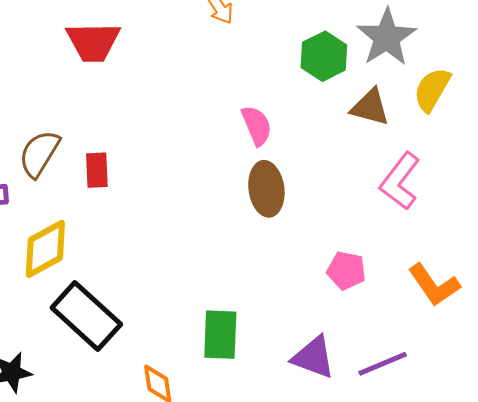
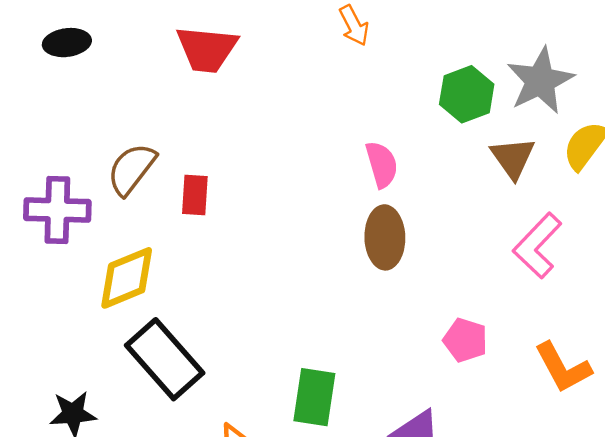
brown triangle: (370, 107) -> (513, 158), turned 33

